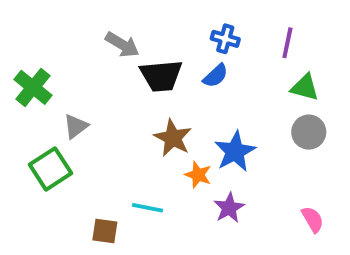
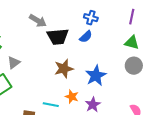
purple line: (287, 43) -> (132, 17), moved
brown star: (173, 138) -> (64, 69), turned 30
orange star: (198, 175) -> (72, 97), moved

